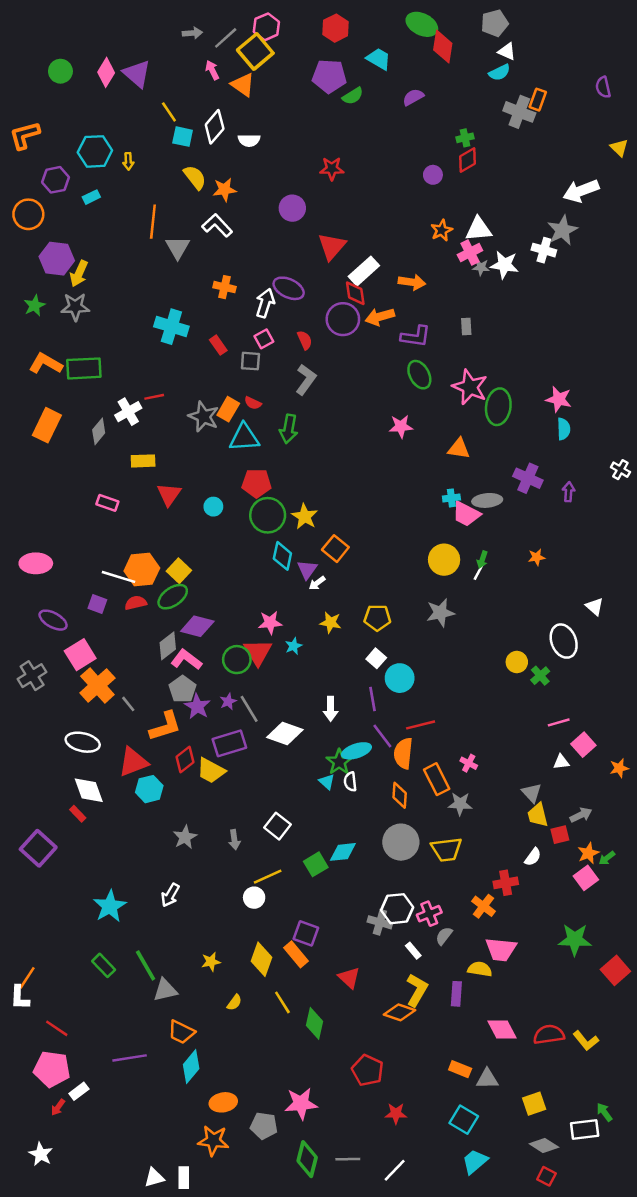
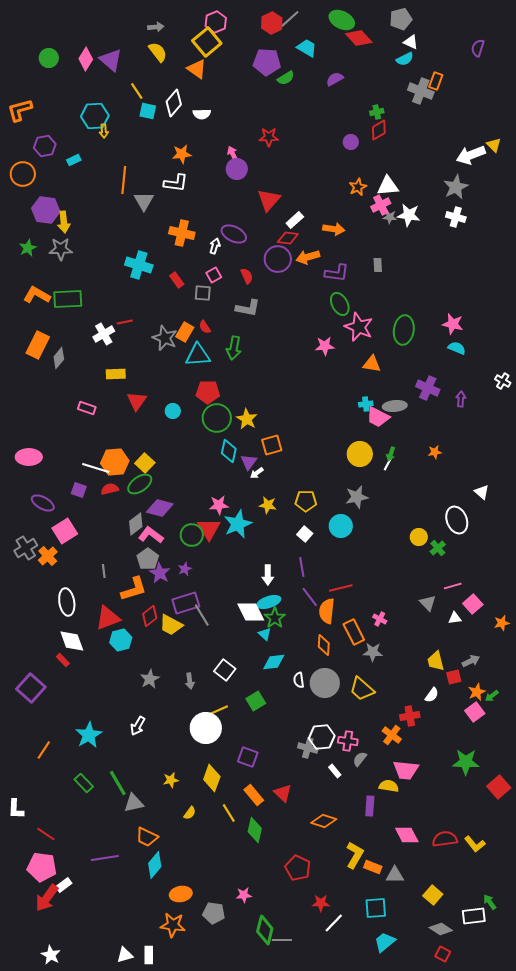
gray line: (226, 38) -> (290, 19), moved
red diamond: (443, 47) -> (359, 38), turned -52
pink arrow: (212, 70) -> (233, 154), moved
purple semicircle: (603, 87) -> (478, 48), moved, turned 30
yellow triangle: (619, 148) -> (494, 145), moved
cyan hexagon: (95, 151) -> (95, 116), moved
yellow semicircle: (195, 177) -> (158, 52), moved
white L-shape: (217, 225) -> (176, 183), turned 140
white cross: (544, 250) -> (456, 217), moved
white rectangle: (364, 271) -> (295, 220), size x0.7
yellow arrow: (79, 273) -> (64, 222), turned -30
orange cross: (224, 287) -> (182, 233), size x1.4
red diamond: (355, 293) -> (288, 238), turned -75
white arrow: (265, 303) -> (215, 246), size x0.7
gray L-shape: (306, 380) -> (248, 308), turned 65
pink star: (470, 387) -> (359, 327), moved
red semicircle: (253, 403) -> (205, 327), turned 32
cyan semicircle: (564, 429) -> (457, 348), turned -66
gray diamond: (99, 431) -> (59, 358), moved
orange square: (335, 549) -> (272, 445), turned 35
cyan star: (294, 646) -> (238, 524), size x2.0
cyan circle: (400, 678) -> (341, 526), moved
orange cross: (97, 685) -> (48, 556), moved, size x0.7
gray line: (128, 704) -> (104, 571), turned 32
gray line: (249, 709) -> (202, 615), moved
white diamond: (285, 734) -> (251, 612), moved, turned 44
white ellipse: (83, 742) -> (67, 602), turned 68
cyan ellipse: (356, 751) -> (269, 602), moved
white semicircle: (350, 782) -> (299, 680), moved
gray triangle: (532, 793) -> (428, 603), moved
yellow trapezoid: (446, 849) -> (362, 689), turned 48
cyan diamond: (343, 852) -> (274, 662), moved
white circle: (254, 898) -> (206, 728), size x1.8
pink cross: (429, 914) -> (348, 741), turned 30
orange rectangle: (296, 954) -> (254, 795), moved
orange line: (27, 978) -> (44, 750), moved
yellow L-shape: (417, 990) -> (355, 855), moved
pink star: (301, 1104) -> (244, 895), size x0.6
yellow square: (534, 1104) -> (433, 895), turned -30
red arrow: (58, 1107) -> (47, 898), size x2.0
cyan square: (464, 1120) -> (376, 908), turned -35
white star: (41, 1154) -> (51, 955), moved
green diamond: (307, 1159) -> (265, 930), moved
white line: (395, 1170) -> (334, 923), moved

